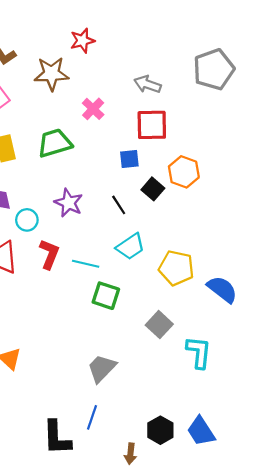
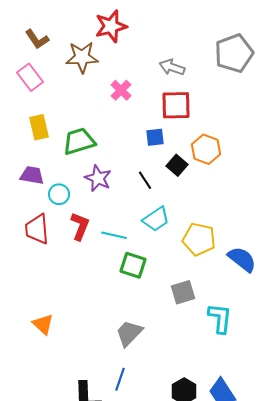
red star: (82, 41) -> (111, 26), size x1.4
green trapezoid: (55, 143) -> (79, 141), moved
gray square: (159, 325) -> (183, 292), turned 30

